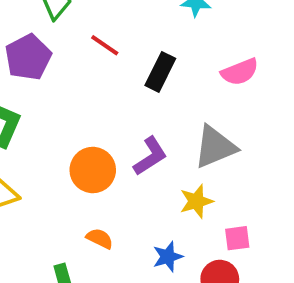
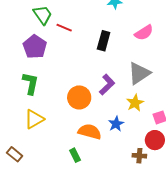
red line: (105, 45) -> (64, 28), moved
orange semicircle: (100, 238) -> (90, 132), size x1.6
blue star: (168, 257) -> (116, 124), moved

